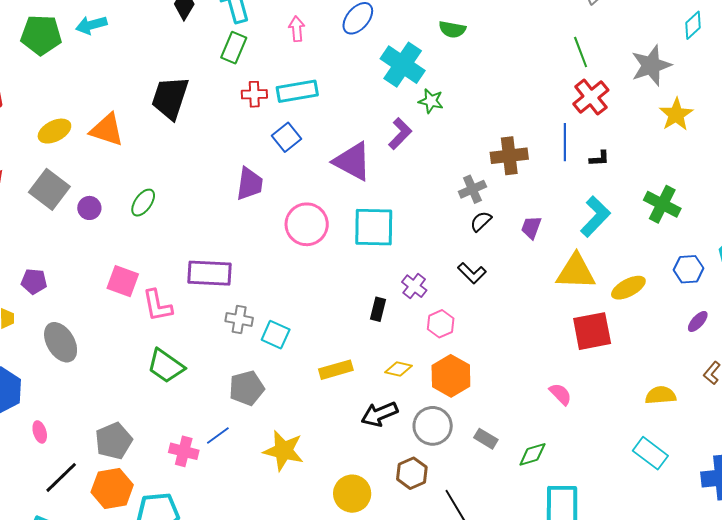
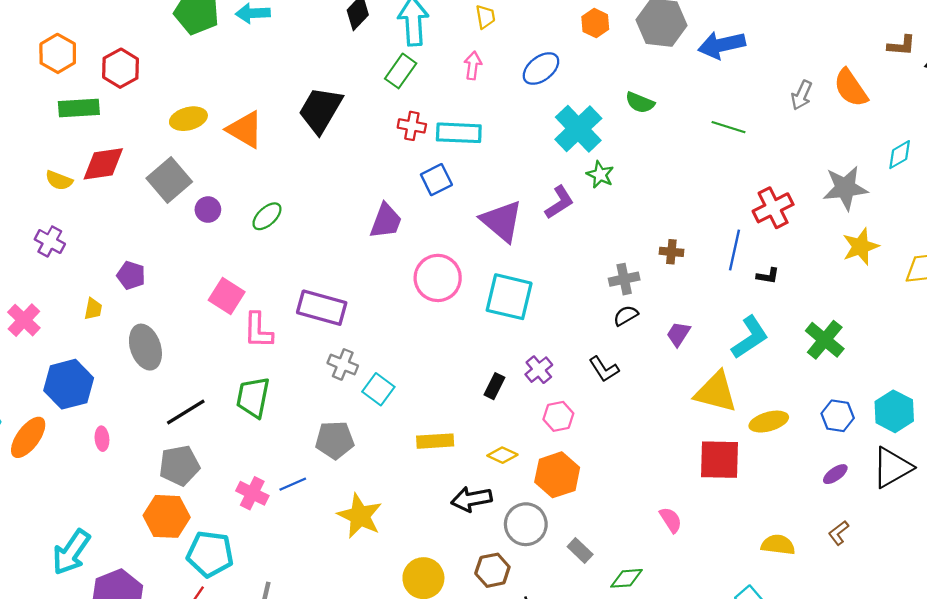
green line: (581, 52) -> (728, 127), moved, turned -64
brown cross: (509, 156) -> (671, 252), size x0.6
green trapezoid: (166, 366) -> (253, 397), turned 54
black line: (61, 477) -> (186, 412), moved

